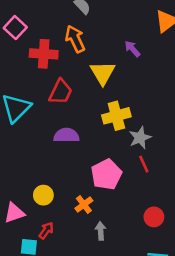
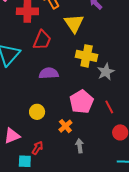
yellow cross: (116, 116) -> (87, 56), turned 30
red line: (144, 164) -> (109, 107), moved
yellow circle: (43, 195) -> (37, 112), moved

